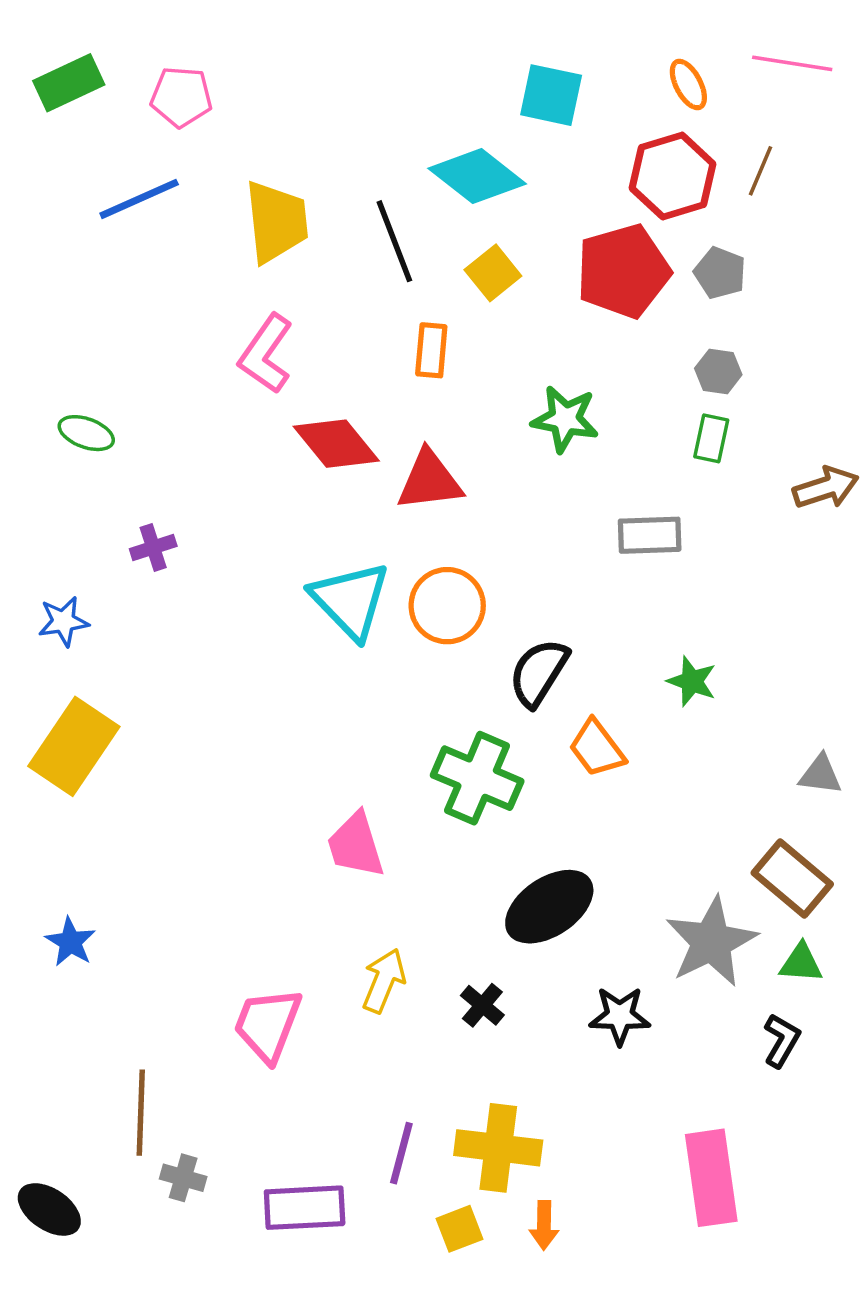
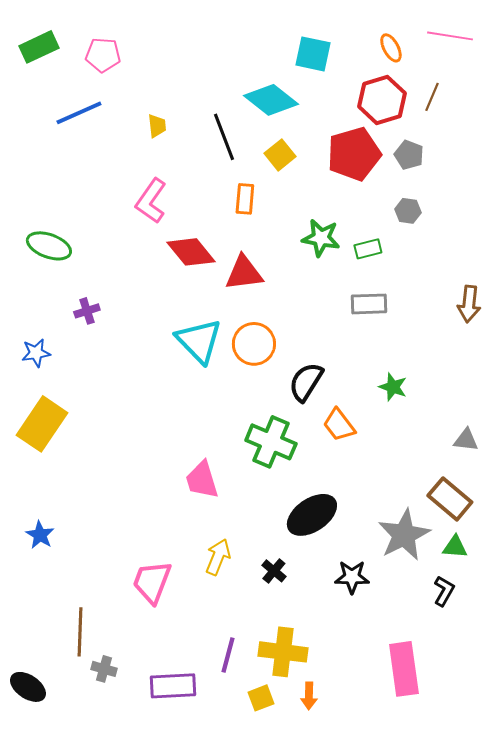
yellow trapezoid: (276, 222) -> (157, 126), size x0.5
green ellipse: (86, 433) -> (49, 246), size x1.4
green rectangle: (711, 438) -> (368, 249), moved, turned 64
brown arrow: (826, 488) -> (469, 304), moved, turned 114

